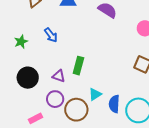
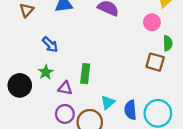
green star: (21, 42) -> (46, 72), moved
black circle: (28, 78) -> (20, 85), moved

